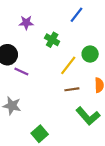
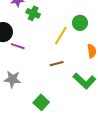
green cross: (52, 40) -> (33, 13), moved
brown line: (72, 89) -> (57, 64), moved

